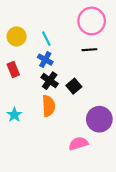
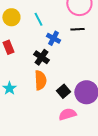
blue cross: (45, 60) -> (53, 38), moved
black square: (74, 86) -> (63, 91), moved

